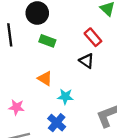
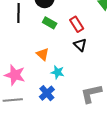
red rectangle: (93, 37) -> (77, 24), moved
pink star: (16, 107) -> (15, 75), size x1.5

